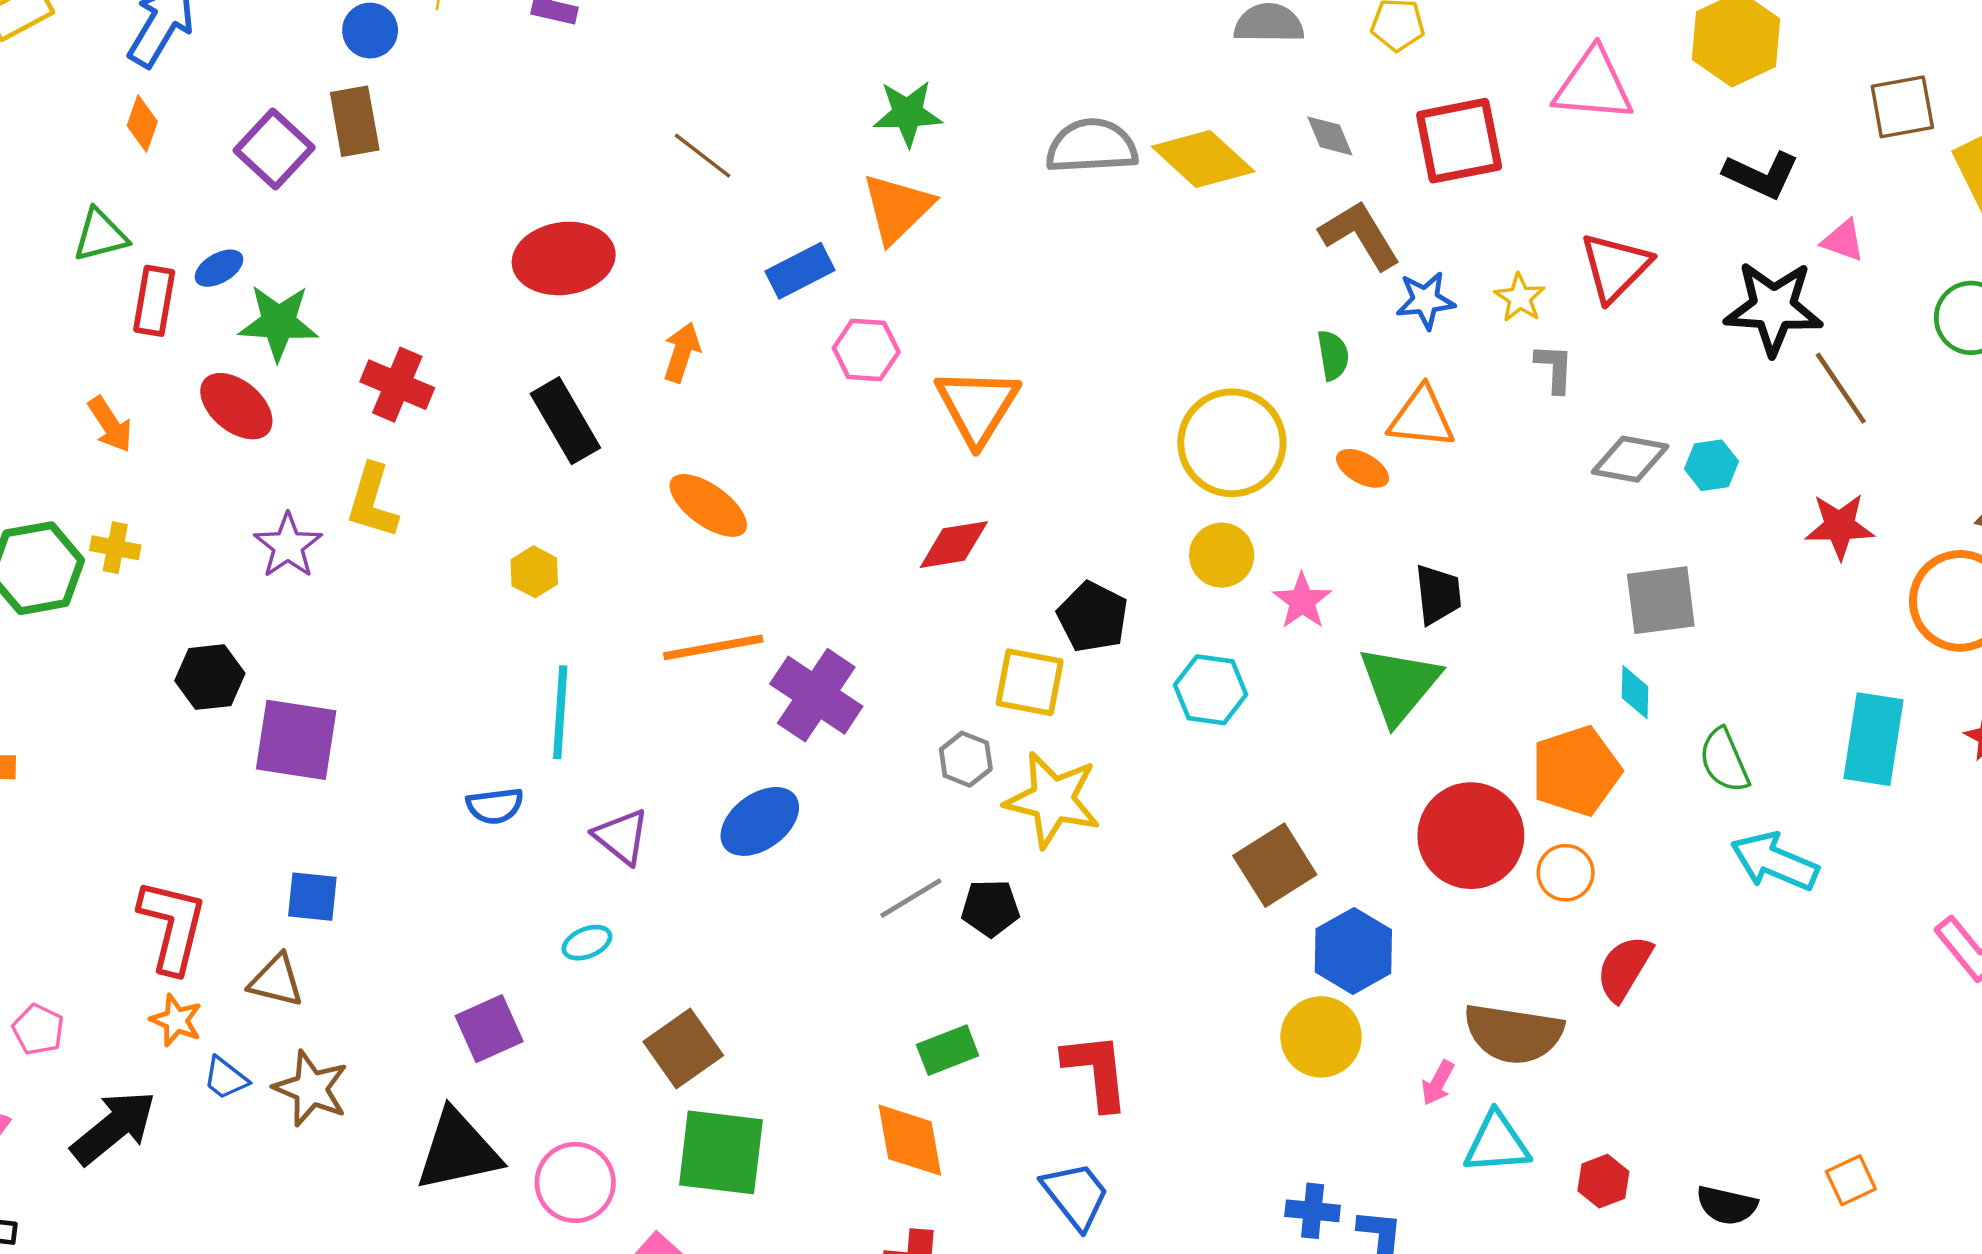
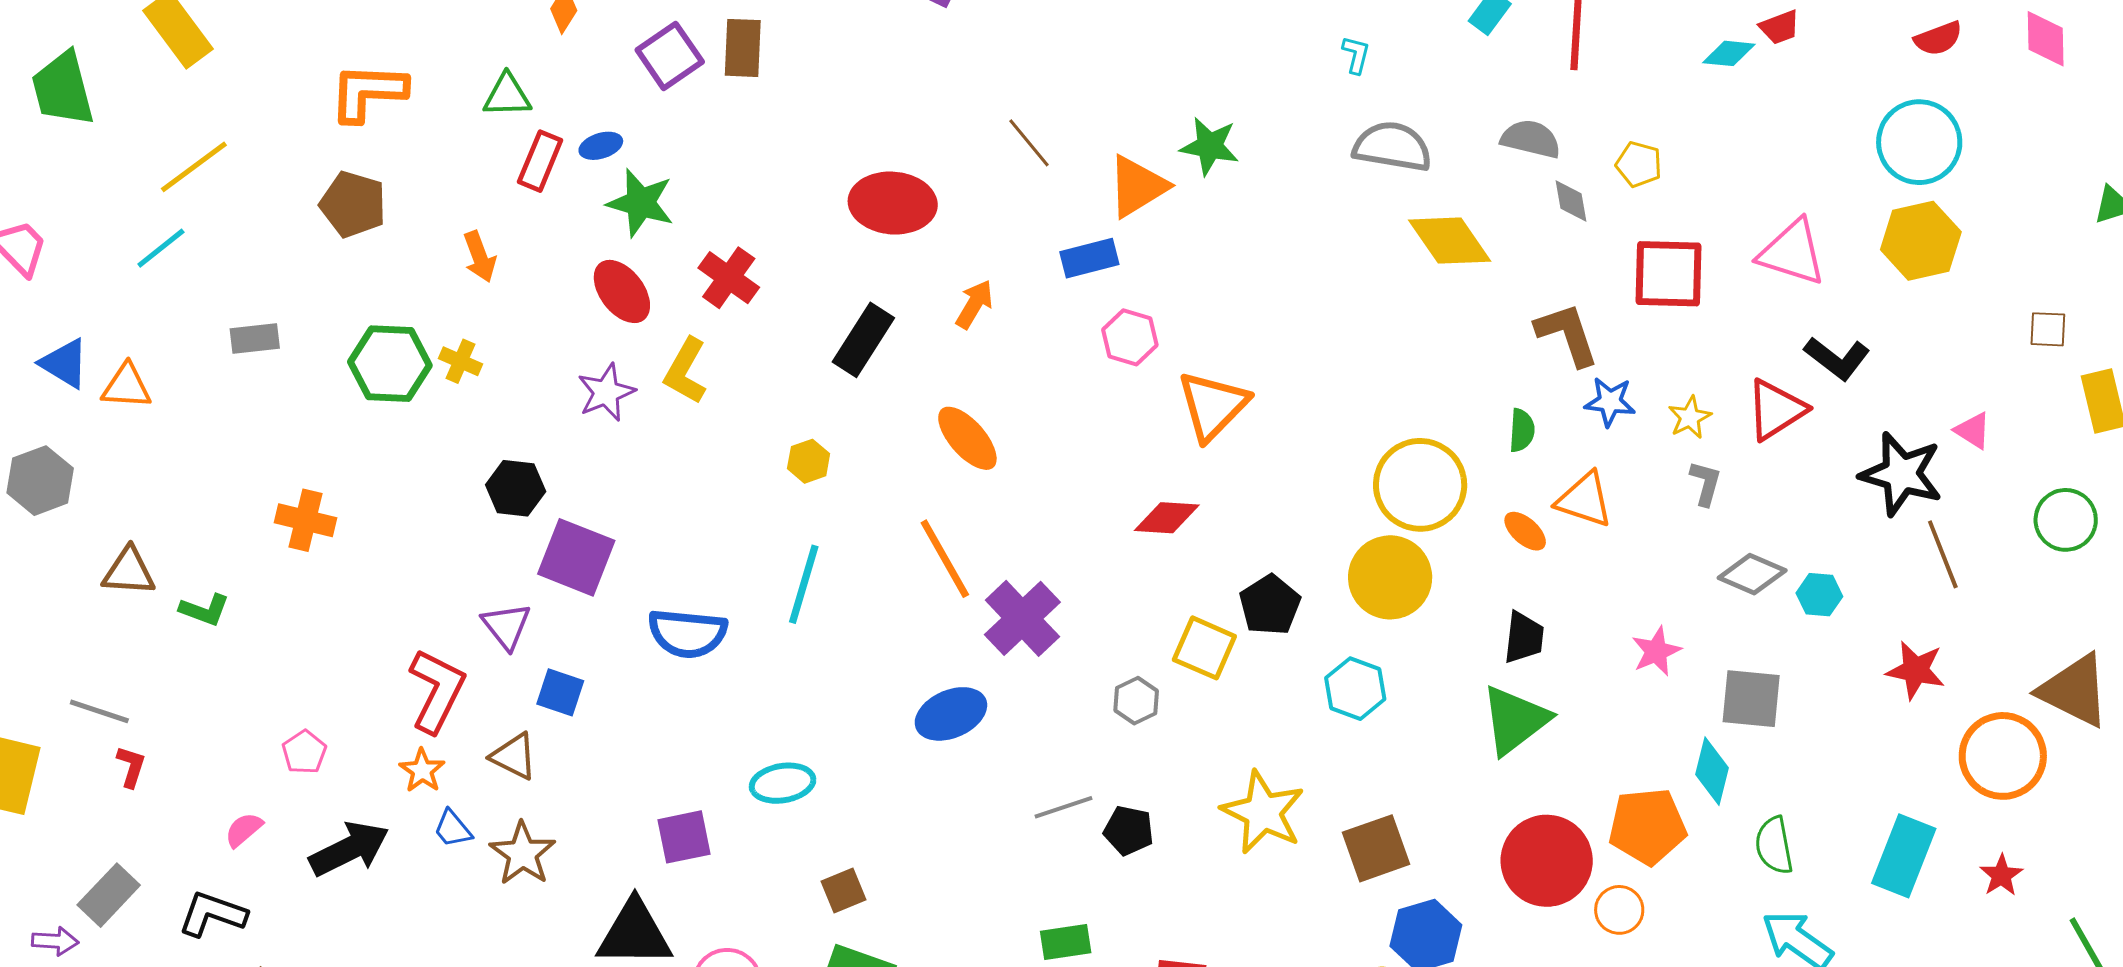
brown square: (1902, 107) -> (2048, 329), size x0.7
gray diamond: (1330, 136) -> (1571, 201), moved
gray semicircle: (1092, 146) -> (1392, 147), moved
black L-shape: (1761, 175) -> (1837, 358), moved
orange triangle: (897, 208) -> (1137, 186), moved
red ellipse: (236, 406) -> (622, 291), moved
black rectangle: (565, 421) -> (863, 340), turned 50
yellow circle: (1222, 555) -> (1390, 577), size x1.5
black trapezoid: (1438, 594) -> (1524, 638), moved
pink star: (1302, 601) -> (1656, 651), moved
orange line: (713, 647) -> (945, 559), turned 58
cyan diamond: (1635, 692) -> (1712, 771), size x1.4
yellow star: (1053, 800) -> (1263, 812), moved
blue semicircle: (495, 806) -> (687, 633), moved, size x1.6
purple triangle: (621, 837) -> (506, 626), moved
cyan ellipse: (587, 943) -> (783, 783), size x1.5
brown square: (683, 1048) -> (844, 890), size x0.7

